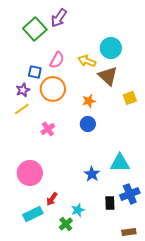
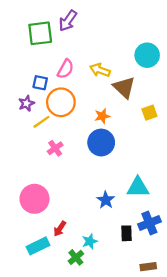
green square: (35, 29) -> (40, 33), turned 35
cyan circle: (111, 48) -> (147, 55), moved
yellow line: (22, 109) -> (41, 122), moved
blue circle: (88, 124) -> (101, 143), size x1.5

